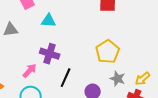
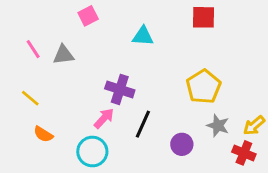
cyan triangle: (49, 21) -> (143, 36), moved
pink arrow: (30, 71) -> (104, 118), moved

